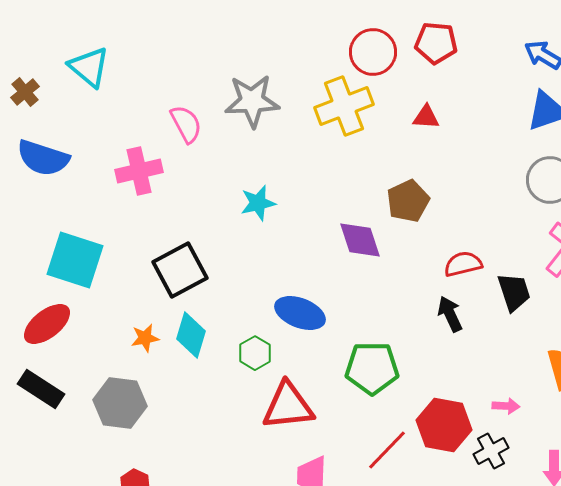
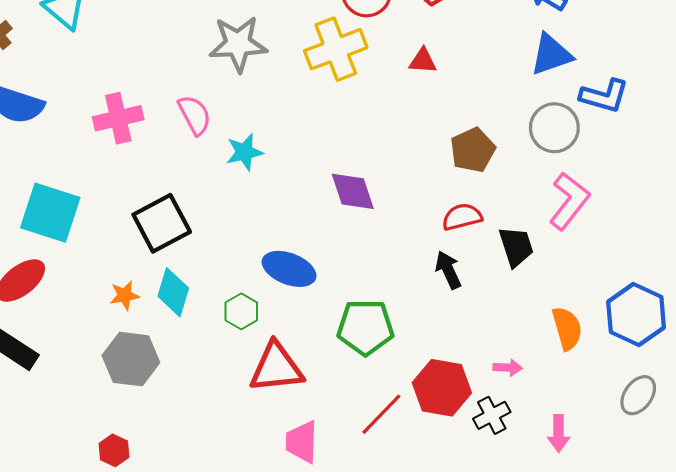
pink semicircle: (186, 124) -> (195, 115), moved
brown pentagon: (408, 201) -> (473, 150), moved
gray hexagon: (120, 403) -> (131, 359), moved

